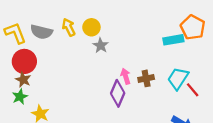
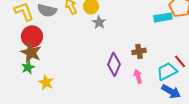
pink arrow: (126, 76) -> (138, 76), moved
cyan trapezoid: (178, 78) -> (167, 71), moved, turned 30
brown star: (23, 80) -> (31, 52), size x1.5

